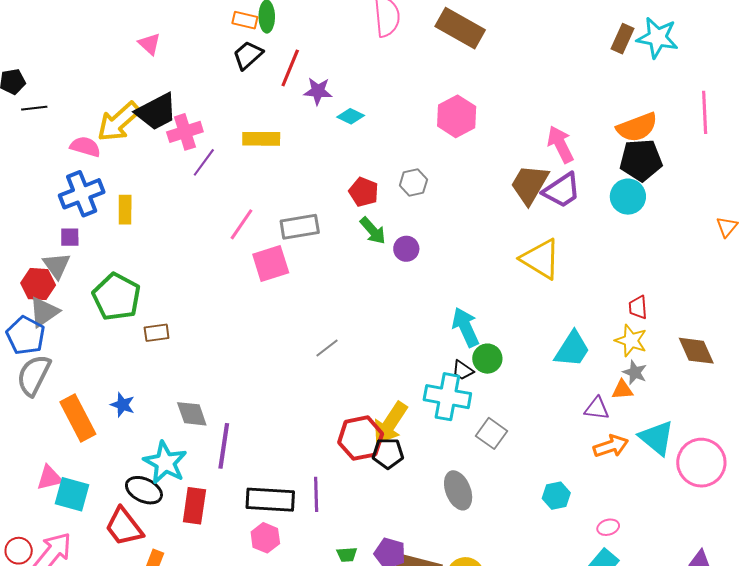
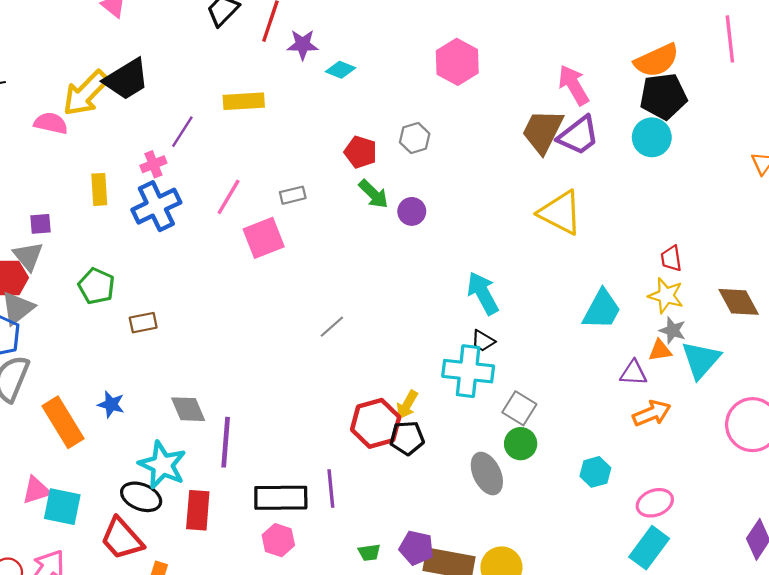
pink cross: (185, 132) -> (153, 164), moved, size x0.7
blue cross: (82, 194) -> (156, 206), moved
gray rectangle: (300, 227) -> (293, 195), size x0.6
green pentagon: (117, 297) -> (96, 286), size x0.7
green circle: (487, 359) -> (521, 444), moved
yellow arrow: (390, 423) -> (407, 405), size x0.6
cyan triangle: (657, 438) -> (701, 360), moved, turned 36
pink ellipse: (608, 527) -> (655, 503), size x1.5

